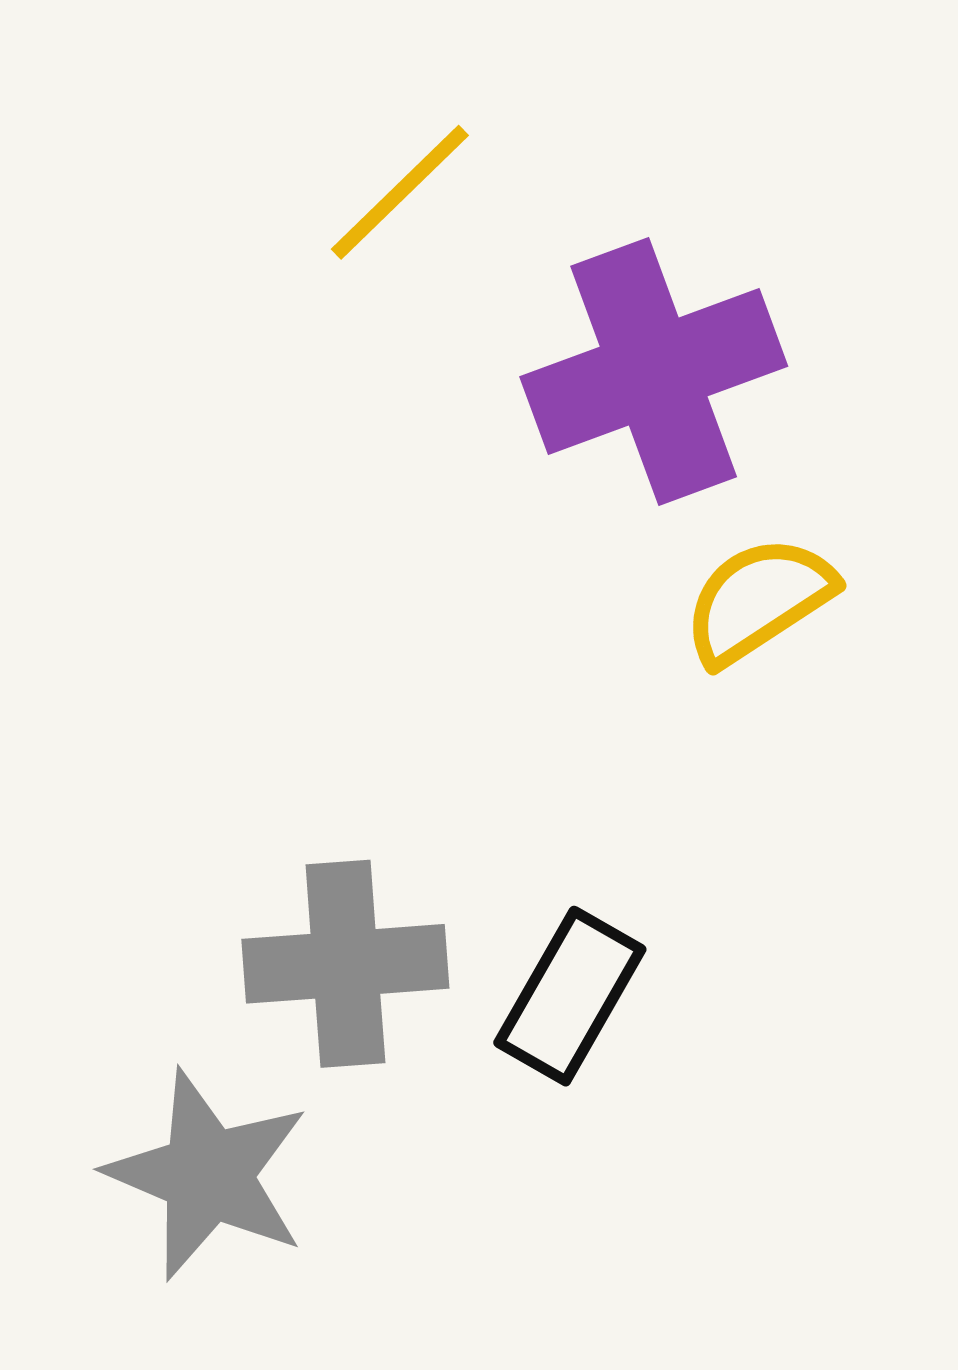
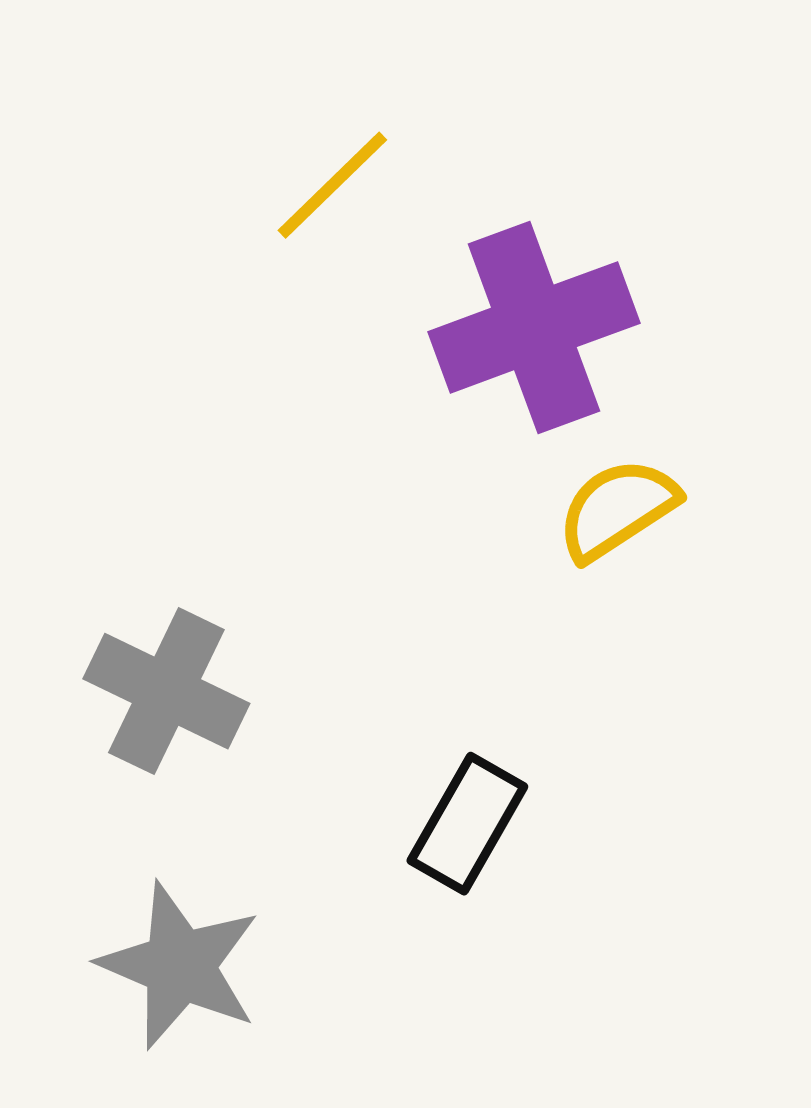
gray cross: (345, 964) -> (166, 691), moved, turned 30

